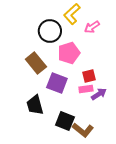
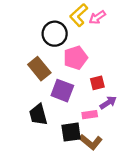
pink arrow: (92, 27) -> (97, 17), moved
pink rectangle: (86, 89) -> (90, 115), moved
black square: (65, 121) -> (71, 132), turned -30

